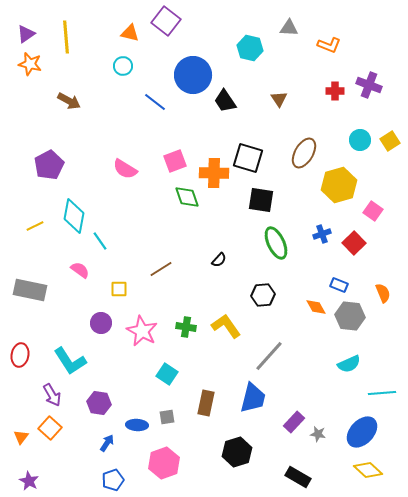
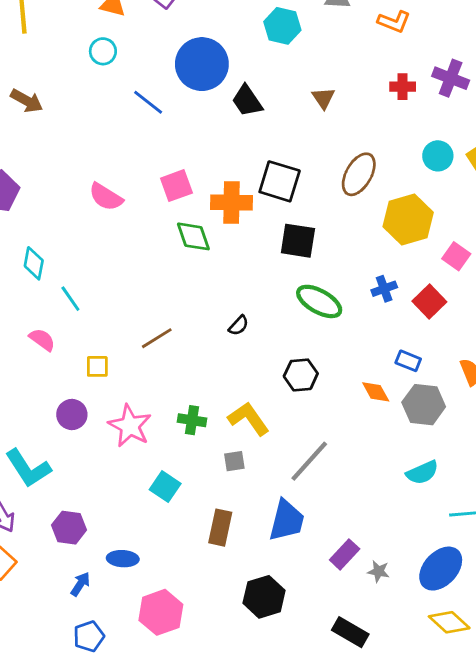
cyan diamond: (74, 216) -> (34, 263), size x0.7
green ellipse: (276, 243) -> (319, 301), turned -36
gray square: (167, 417) -> (234, 461), moved

